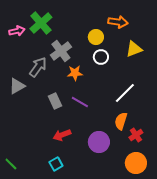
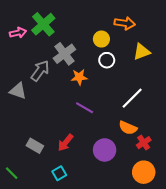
gray triangle: (17, 86) -> (18, 91), turned 48
gray rectangle: (55, 101) -> (35, 146), moved, turned -35
orange semicircle: (121, 121) -> (128, 128), turned -84
red arrow: (62, 135) -> (66, 143), turned -30

